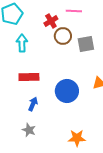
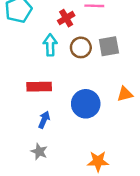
brown circle: (63, 36) -> (81, 47), moved
cyan arrow: (22, 43) -> (50, 45), moved

